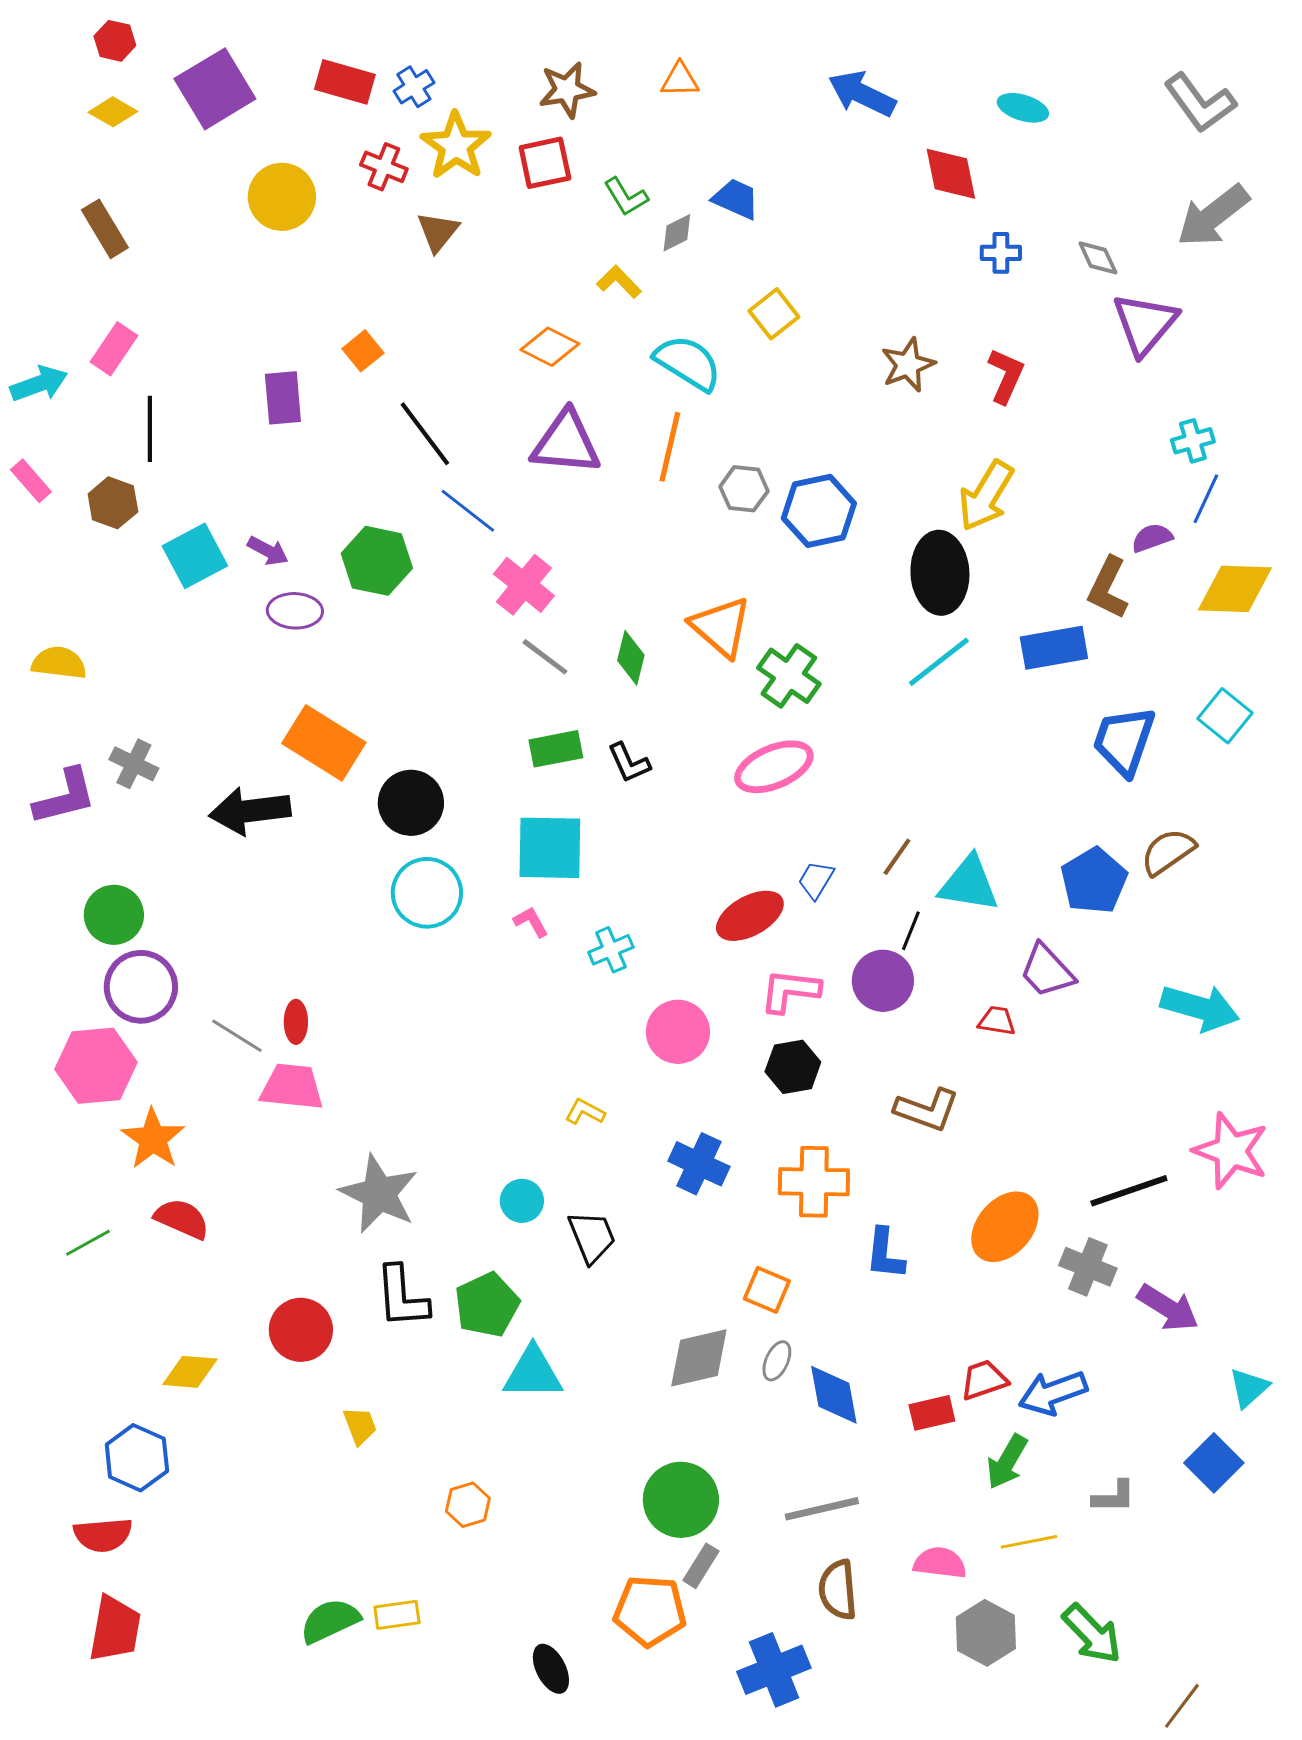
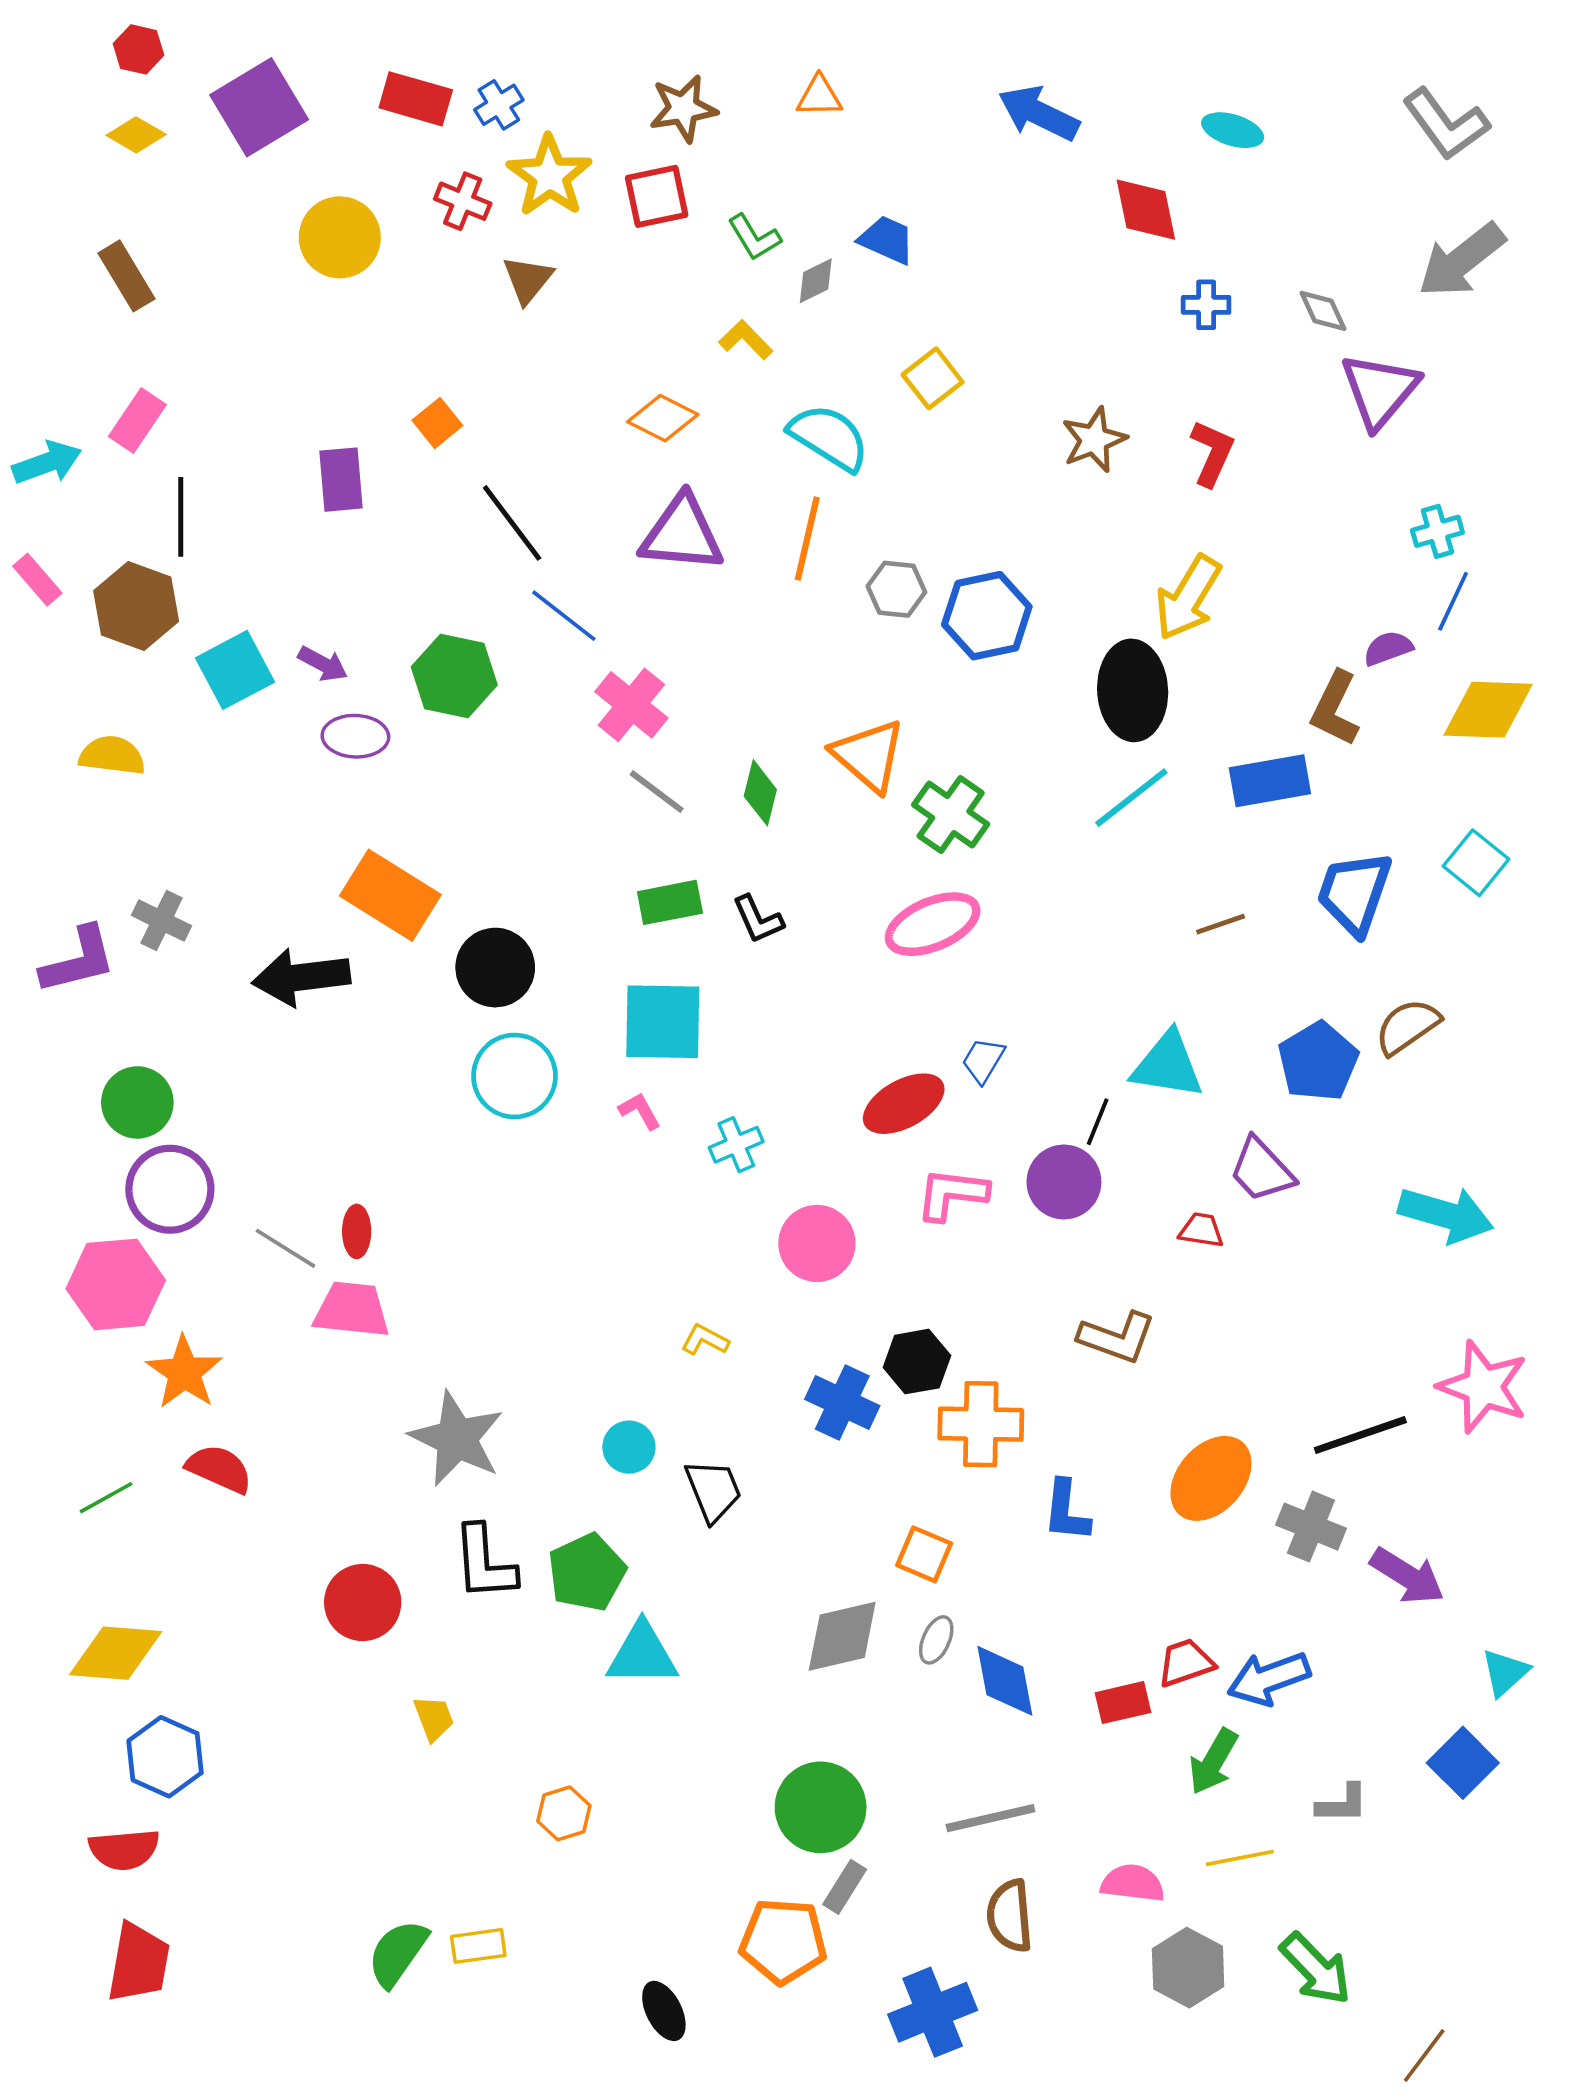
brown hexagon: (113, 503) -> (136, 606), size x1.4
yellow semicircle: (59, 663) -> (112, 755), moved
brown line: (897, 857) -> (1221, 924), moved, turned 36
black hexagon: (793, 1067) -> (917, 1362), moved
yellow diamond: (190, 1372) -> (116, 1653), moved, size x1.4
green semicircle: (330, 1621) -> (398, 1953), turned -30

